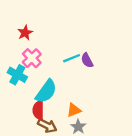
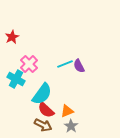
red star: (25, 33) -> (12, 37), moved
red semicircle: (38, 110) -> (46, 110), moved, turned -48

